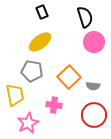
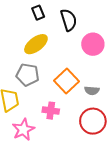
black semicircle: (85, 17) -> (69, 20), moved

